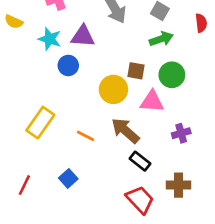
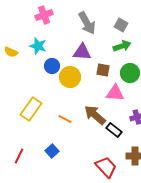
yellow semicircle: (14, 22) -> (11, 52), moved
purple triangle: (83, 36) -> (82, 52), moved
yellow circle: (113, 89) -> (70, 77), moved
black rectangle: (140, 161) -> (114, 130), moved

